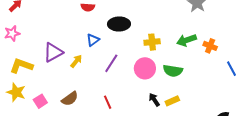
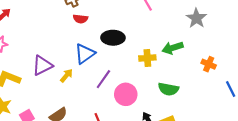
blue triangle: (93, 40) -> (85, 54), size x1.5
green arrow: (187, 40) -> (173, 48), moved
pink circle: (145, 68) -> (126, 94), moved

